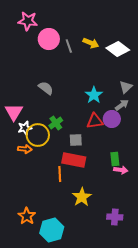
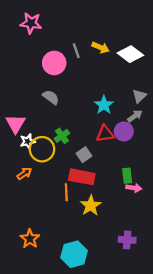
pink circle: (49, 39) -> (54, 63), moved
gray square: (76, 140) -> (84, 155), turned -32
orange arrow: (25, 149) -> (24, 173), moved, turned -40
yellow star: (82, 197) -> (91, 206), moved
cyan hexagon: (52, 230) -> (74, 254), moved

